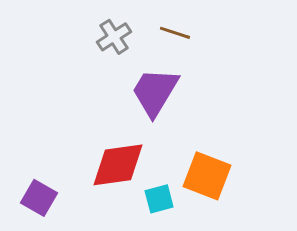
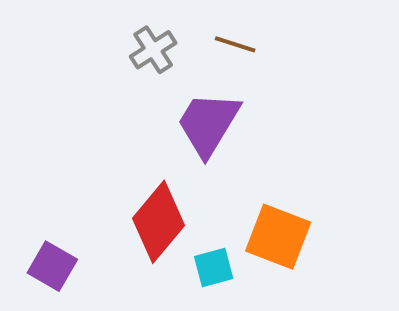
red diamond: (118, 165) -> (158, 222), turned -42

